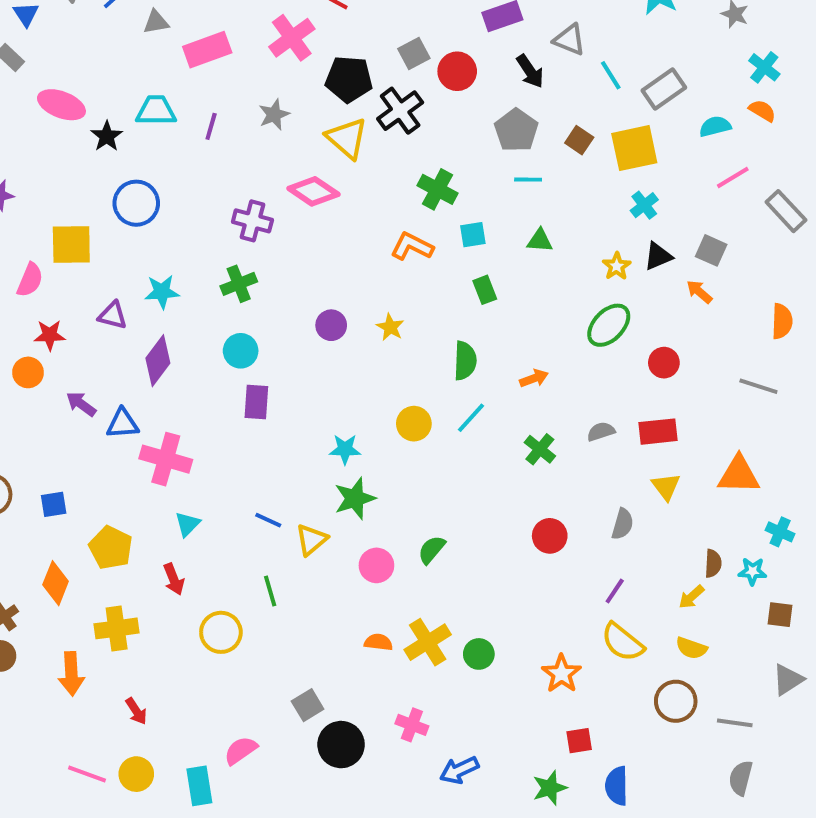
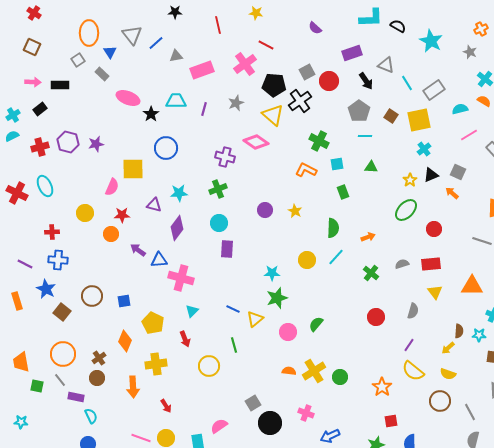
gray line: (735, 723) -> (470, 412), turned 54

